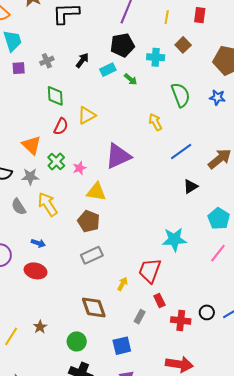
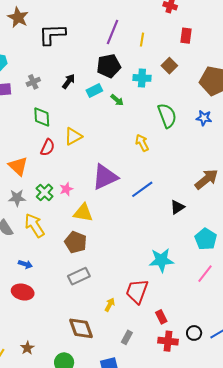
yellow line: (167, 17) -> (142, 40), moved
blue line: (181, 152) -> (142, 189), moved
green cross: (56, 162) -> (45, 192), moved
red rectangle: (159, 300) -> (161, 317), moved

